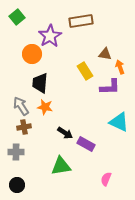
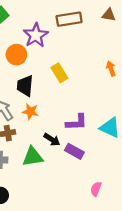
brown triangle: (105, 54) -> (109, 15), moved
yellow rectangle: (85, 71) -> (59, 73), moved
purple L-shape: (110, 87) -> (77, 122), moved
green triangle: (61, 166) -> (33, 157), moved

